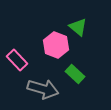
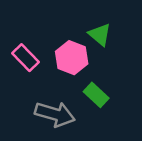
pink rectangle: (17, 60) -> (25, 58), moved

